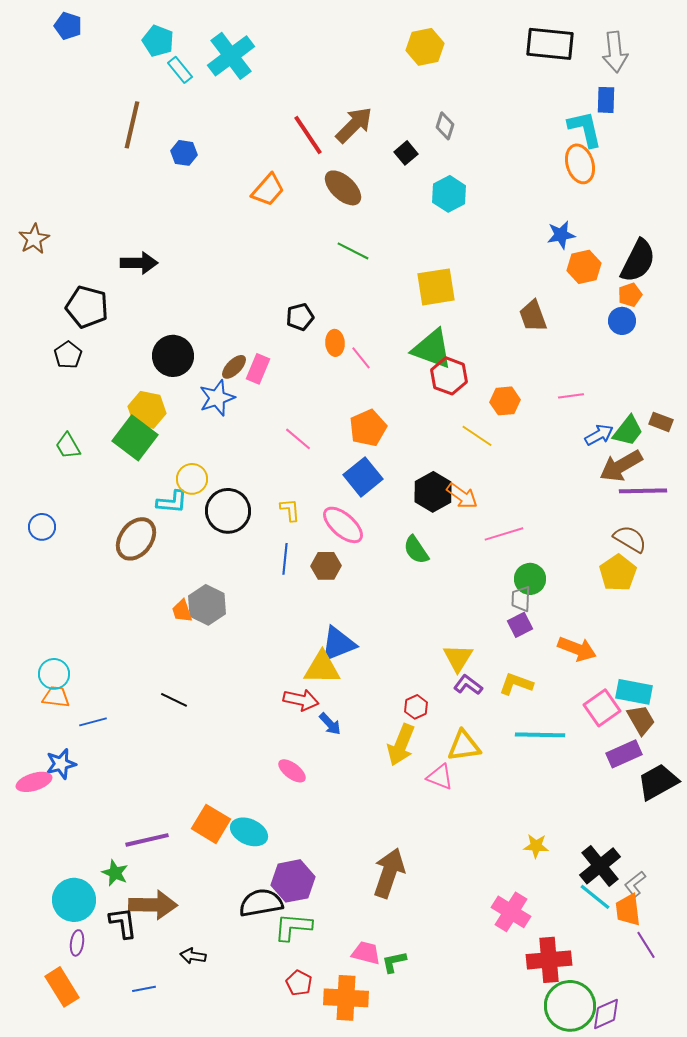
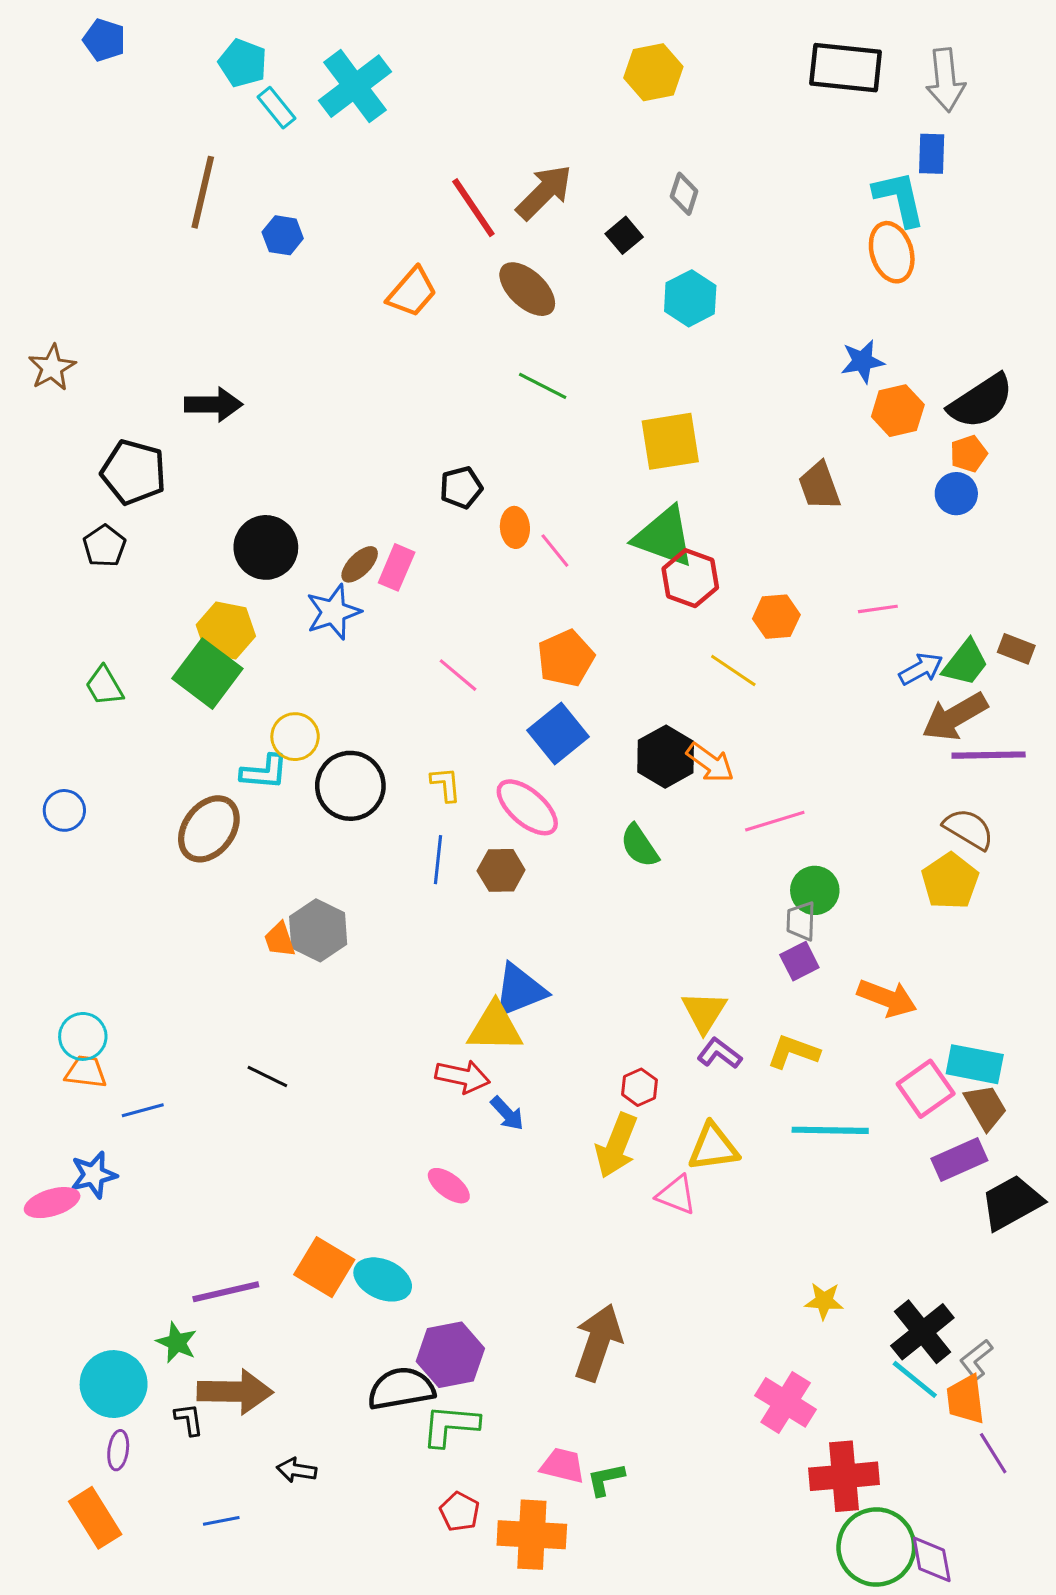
black semicircle: (638, 261) -> (981, 401), turned 30
black L-shape: (123, 923) -> (189, 1419), size x0.7
purple diamond: (606, 1014) -> (932, 1559), turned -76

